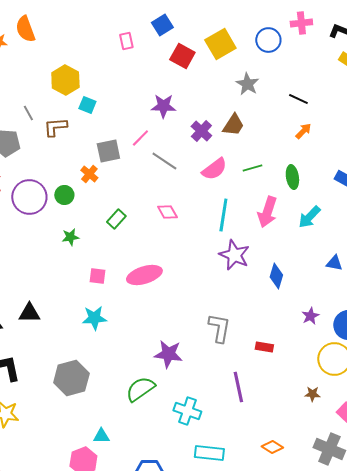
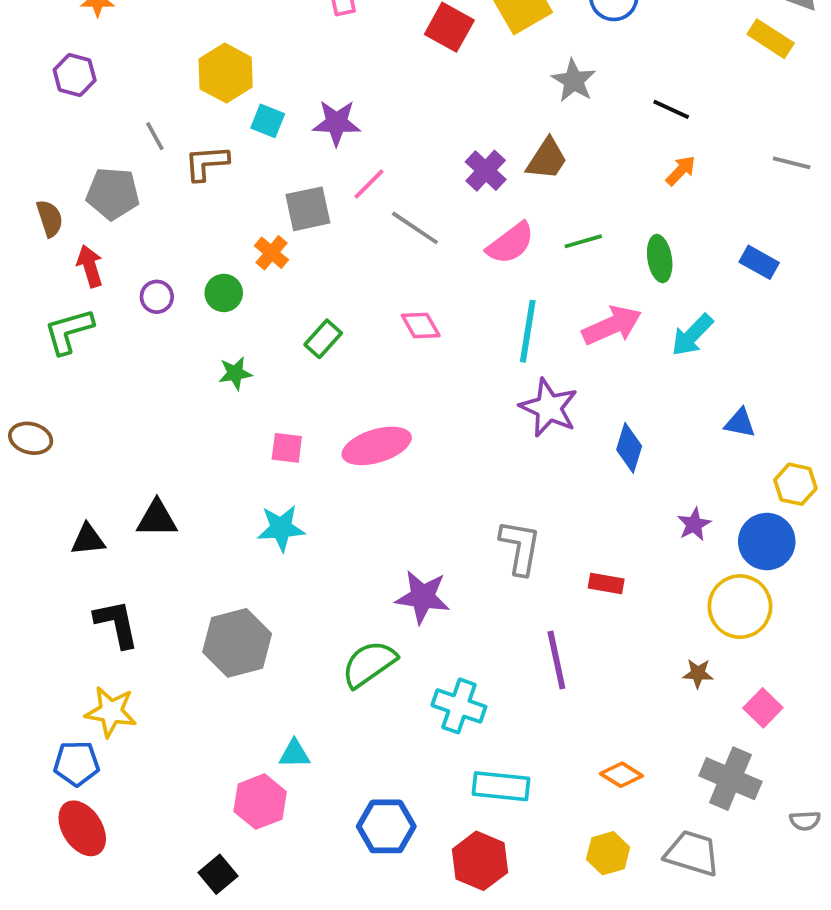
purple star: (163, 106) -> (337, 123), moved
purple circle: (29, 197) -> (157, 297), size x0.5
pink arrow: (267, 212) -> (612, 325), turned -132

